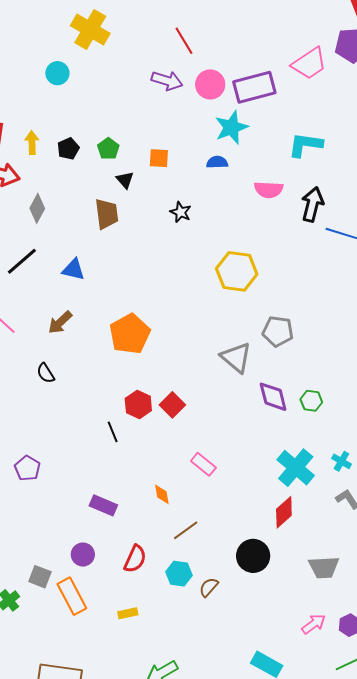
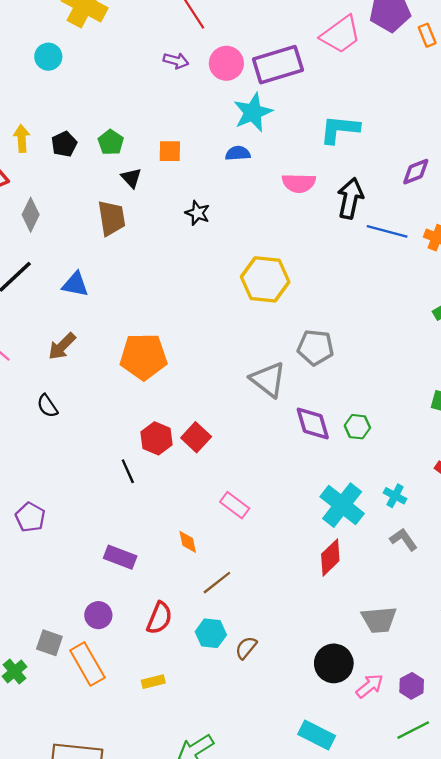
purple arrow: (167, 81) -> (176, 61), size x0.7
orange pentagon: (130, 334) -> (143, 357), turned 30
black circle: (253, 556) -> (334, 663), moved

